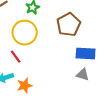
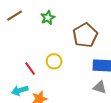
yellow circle: (25, 33) -> (54, 61), moved, size x0.6

